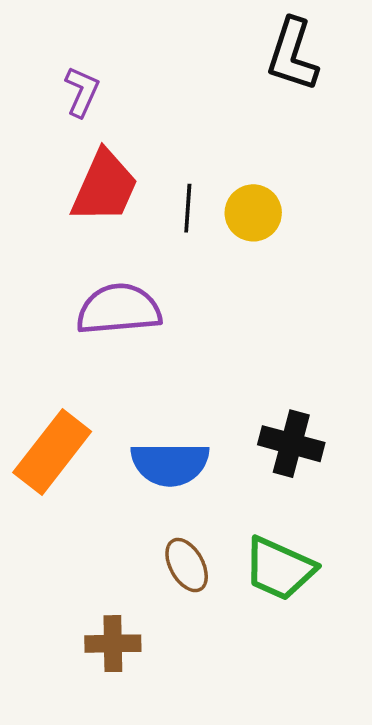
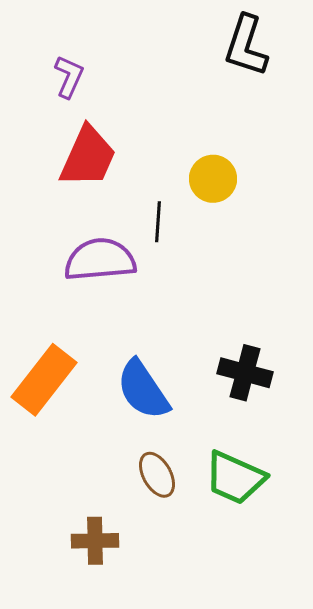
black line: (188, 208) -> (158, 222), moved
blue semicircle: (170, 464) -> (143, 390), turned 56

